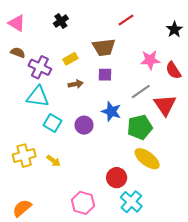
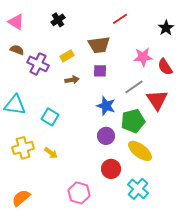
cyan triangle: (38, 97) -> (15, 105), moved
purple circle: (84, 125) -> (106, 136), moved
cyan cross: (131, 202) -> (138, 189), moved

